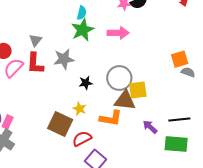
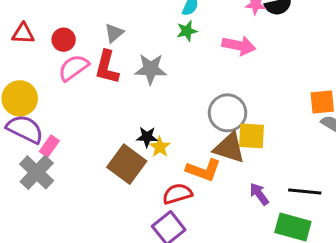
green star: (83, 30) -> (187, 31), size x0.6
black star: (86, 83) -> (147, 137), moved
red semicircle: (82, 139) -> (177, 194), moved

